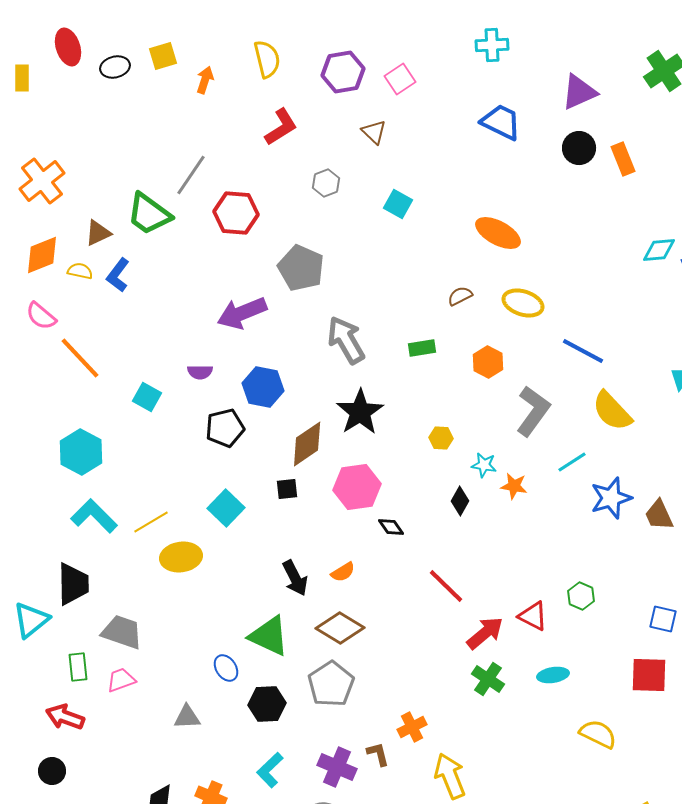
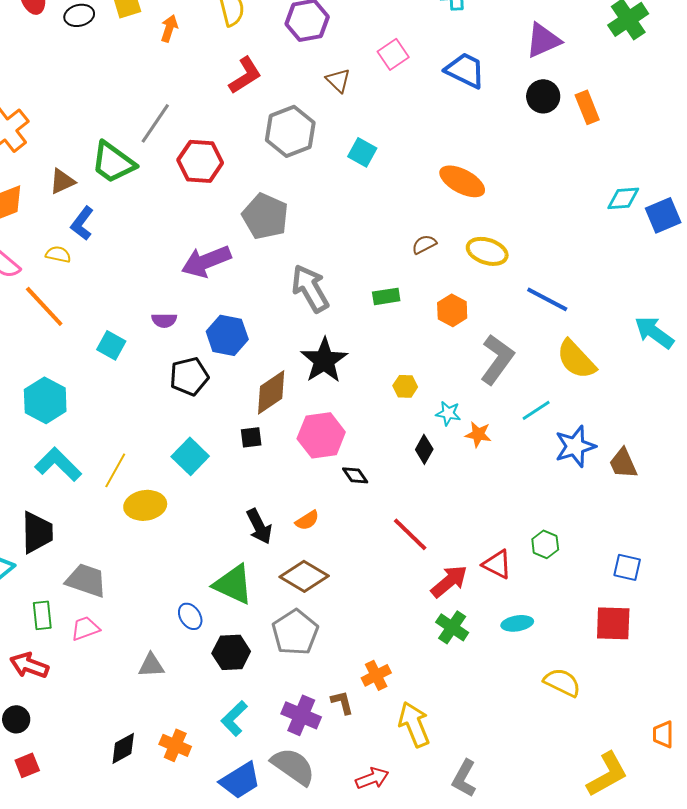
pink square: (400, 79) -> (393, 54), moved
gray hexagon: (326, 183) -> (290, 131), size x1.8
yellow semicircle: (80, 271) -> (58, 254), moved
yellow line: (151, 522) -> (115, 470), turned -30

